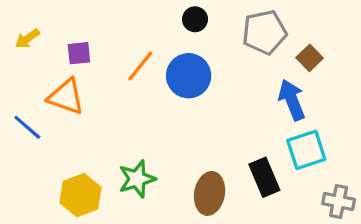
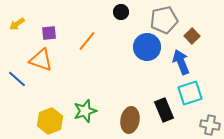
blue circle: (189, 76) -> (147, 47), moved

